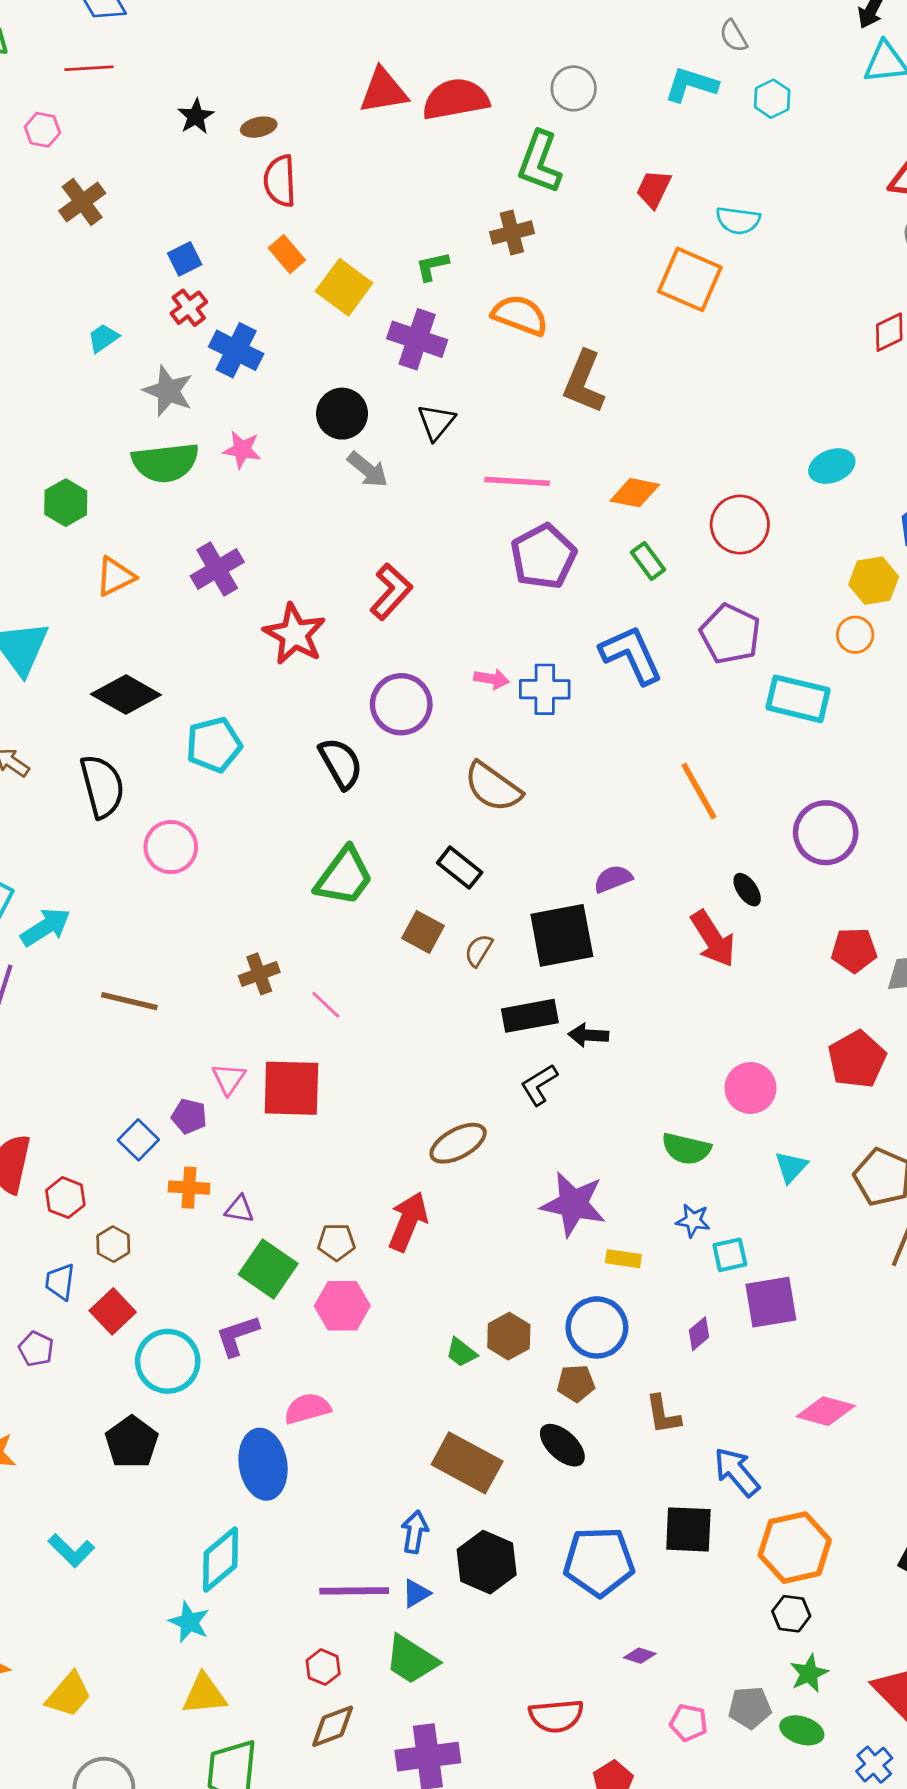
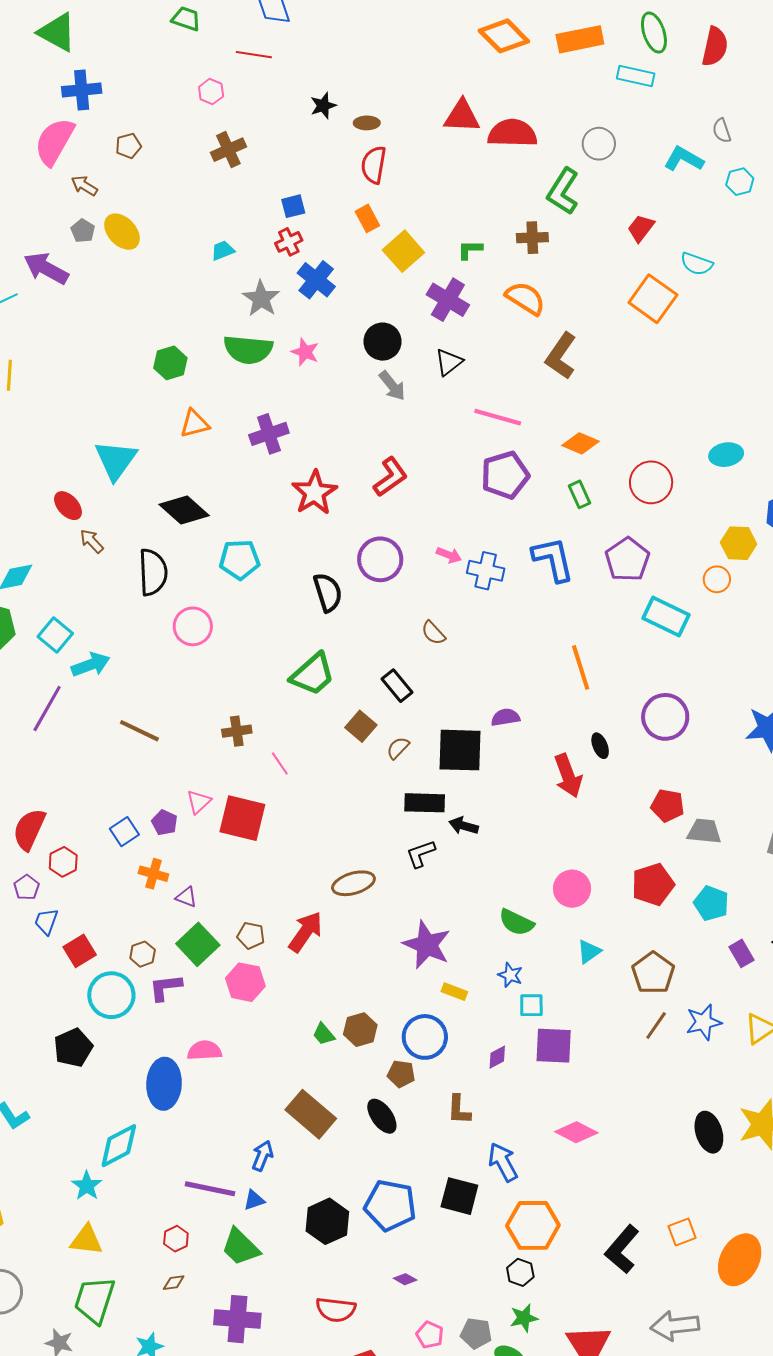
brown semicircle: (493, 787) -> (433, 633), size x0.6
brown hexagon: (113, 1244) -> (143, 954), moved
purple pentagon: (36, 1349) -> (27, 887), moved
black hexagon: (487, 1562) -> (327, 1221), moved
brown diamond: (333, 1726) -> (174, 1283), size x0.6

